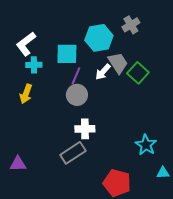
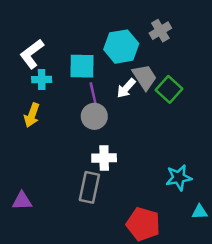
purple line: (76, 76) -> (93, 93), turned -36
cyan star: (146, 145) -> (179, 178), turned 30
gray rectangle: (73, 153) -> (89, 187), turned -45

